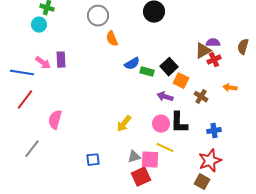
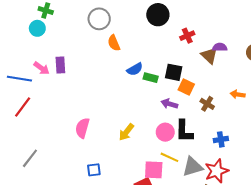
brown triangle: (203, 51) -> (209, 56), turned -48
red cross: (214, 60) -> (187, 36), moved
black square: (169, 67) -> (174, 72), turned -36
pink semicircle: (55, 120) -> (82, 128), moved
gray triangle: (134, 157) -> (192, 167), moved, size x1.5

